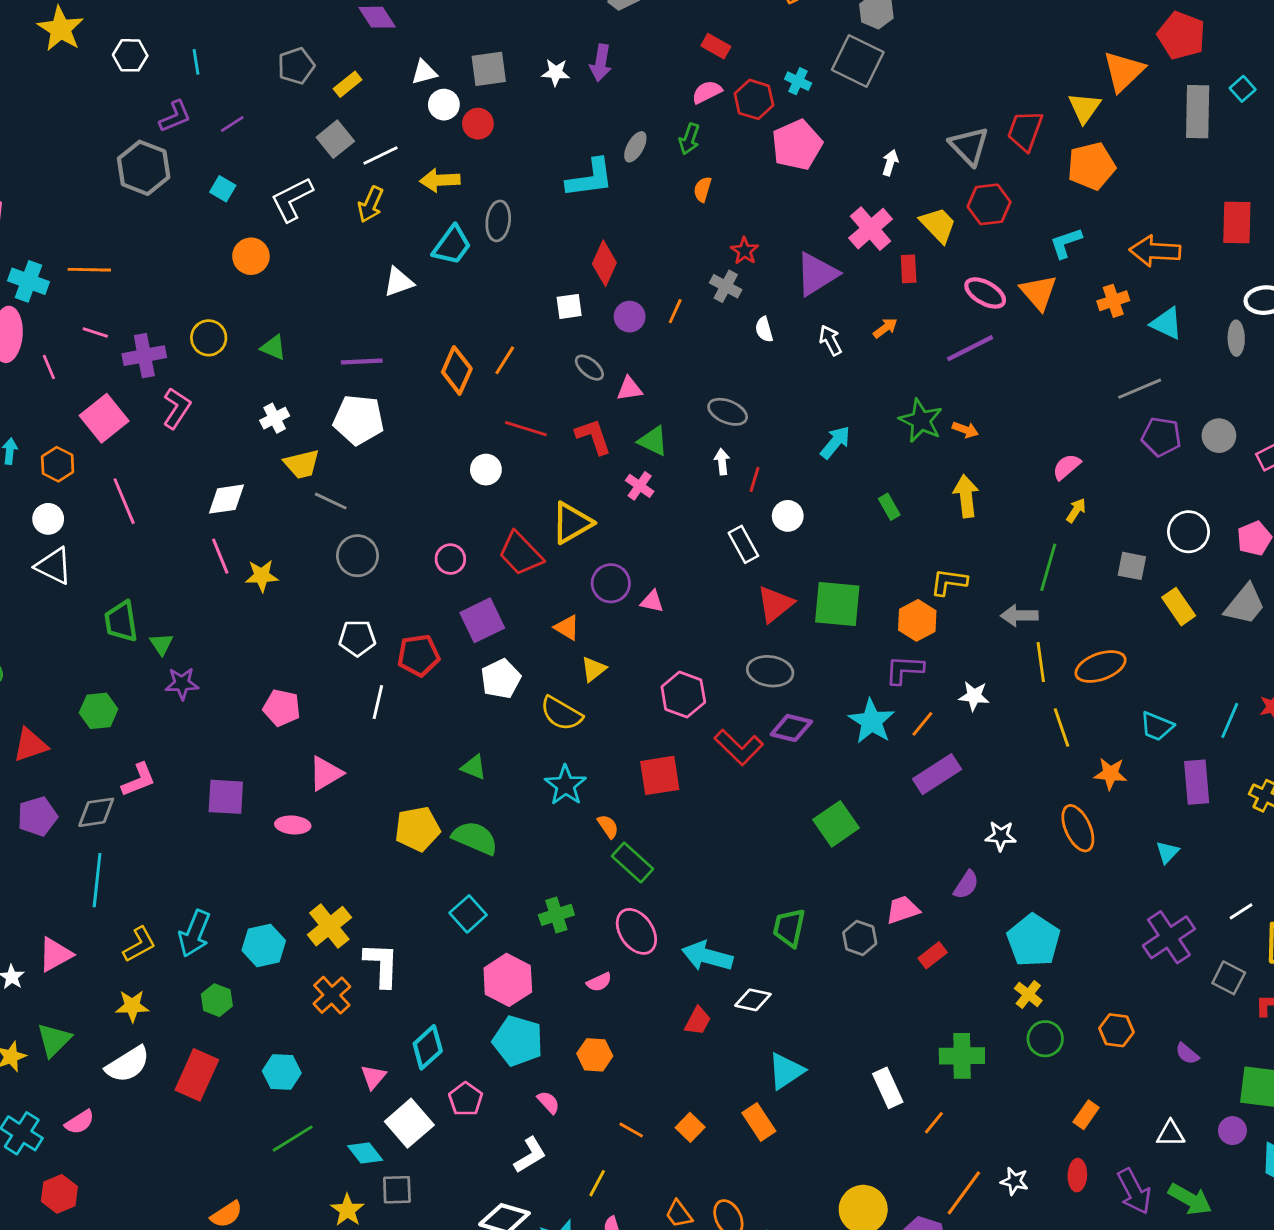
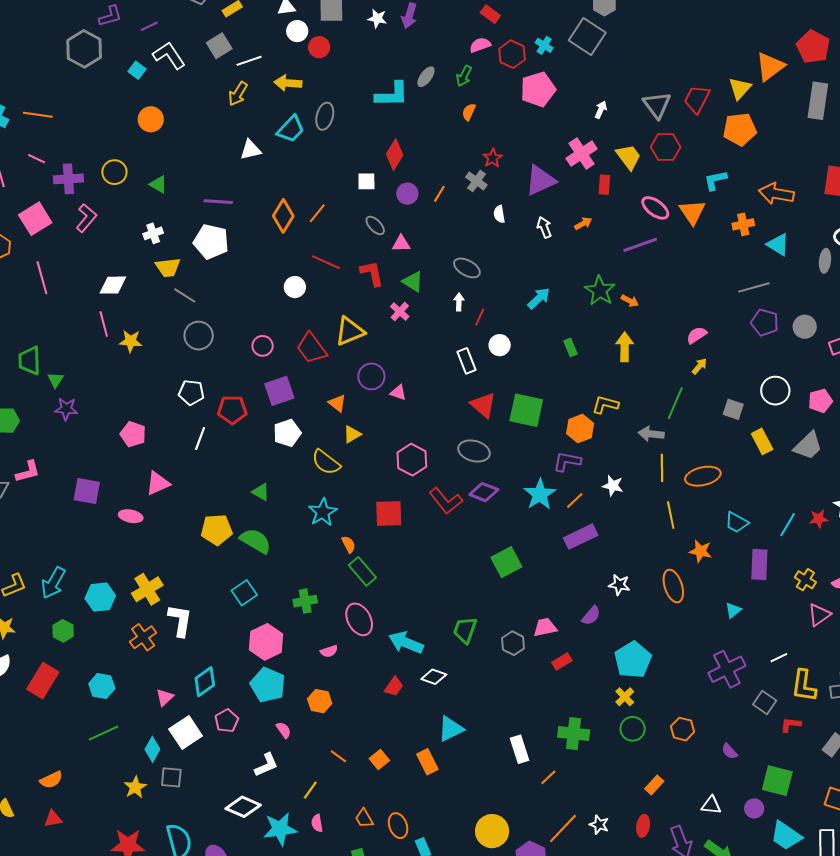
white L-shape: (292, 199) -> (169, 55), moved, turned 76
red triangle: (775, 604) -> (483, 405), turned -48
cyan diamond: (365, 1153) -> (152, 749), turned 60

